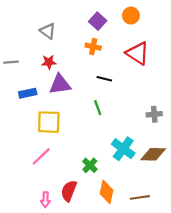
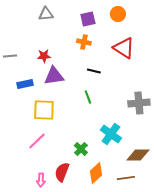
purple square: (98, 21) -> (88, 19), turned 35
gray triangle: (48, 31) -> (46, 14), moved, turned -42
gray cross: (154, 114) -> (139, 103), size x1.5
brown diamond: (153, 154) -> (138, 155), moved
orange diamond: (107, 192) -> (96, 173), turned 35

